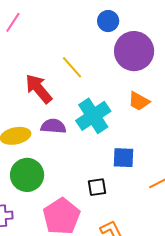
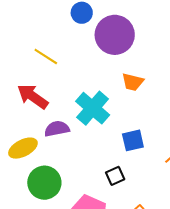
yellow line: (72, 67) -> (46, 57), moved

